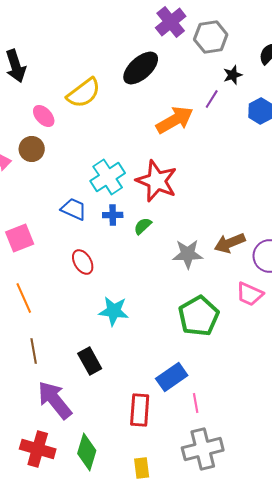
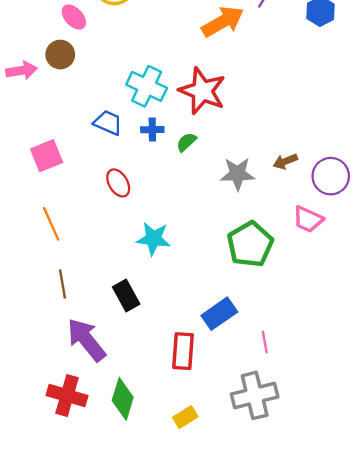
cyan cross: (108, 177) -> (147, 86), turned -32
brown arrow: (230, 243) -> (285, 161), size x0.7
pink line: (196, 403) -> (265, 342), moved
yellow rectangle: (142, 468) -> (185, 417), turned 65

